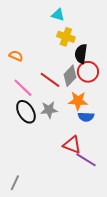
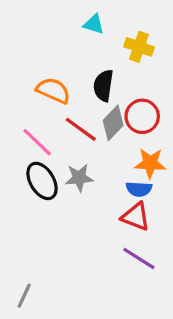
yellow cross: (66, 37) -> (139, 47), moved
black semicircle: (81, 54) -> (103, 86), moved
orange semicircle: (16, 56) -> (53, 90), moved, size x1.5
orange star: (78, 101) -> (150, 163), moved
red triangle: (72, 145) -> (136, 217), moved

